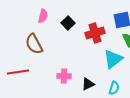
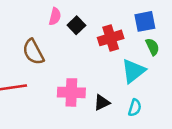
pink semicircle: (43, 16) -> (55, 16), moved
pink cross: (64, 76) -> (71, 92), size x1.5

